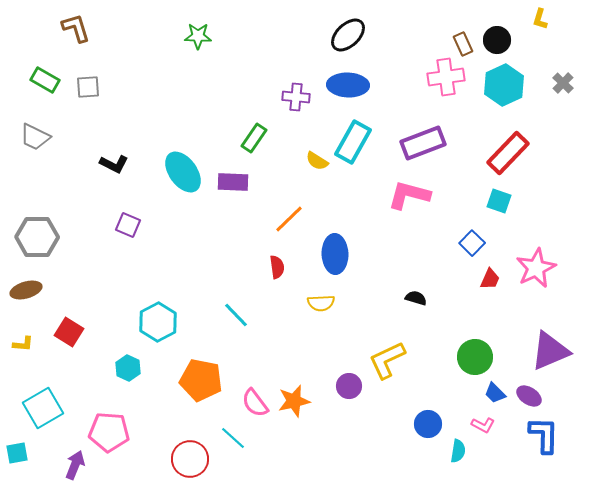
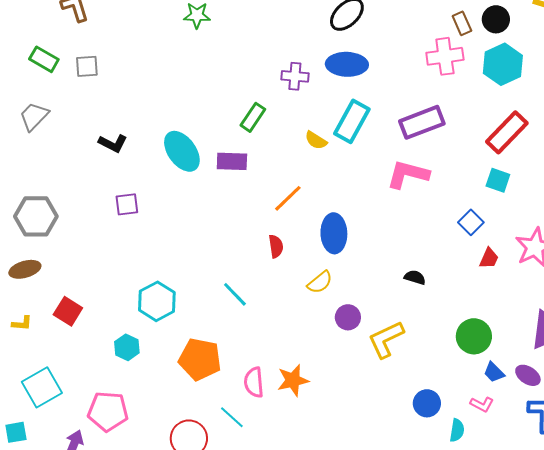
gray trapezoid: (35, 137) -> (34, 116), turned 108
purple square: (128, 225) -> (127, 204), turned -30
yellow semicircle: (321, 303) -> (320, 282), turned -36
purple circle: (349, 386) -> (348, 317), moved
pink semicircle: (255, 403) -> (254, 382), turned 32

